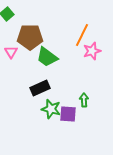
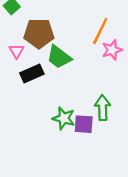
black rectangle: (40, 88) -> (32, 73), moved
green arrow: (84, 100) -> (103, 108), size x1.5

